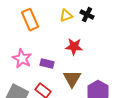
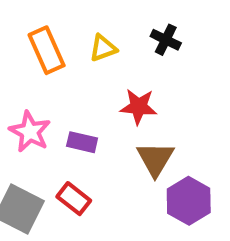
yellow triangle: (66, 16) -> (103, 48), moved
brown triangle: (72, 79) -> (155, 159), moved

